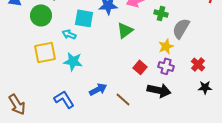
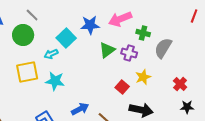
cyan square: (84, 18) -> (66, 38), turned 36
cyan arrow: (69, 34) -> (51, 54), turned -48
yellow star: (166, 46) -> (143, 77), moved
purple cross: (166, 66) -> (129, 53), moved

